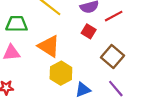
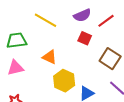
orange triangle: (49, 46) -> (50, 57), size x0.7

